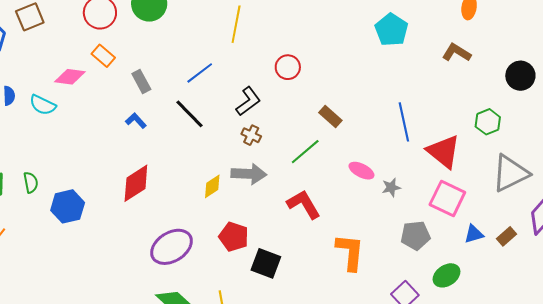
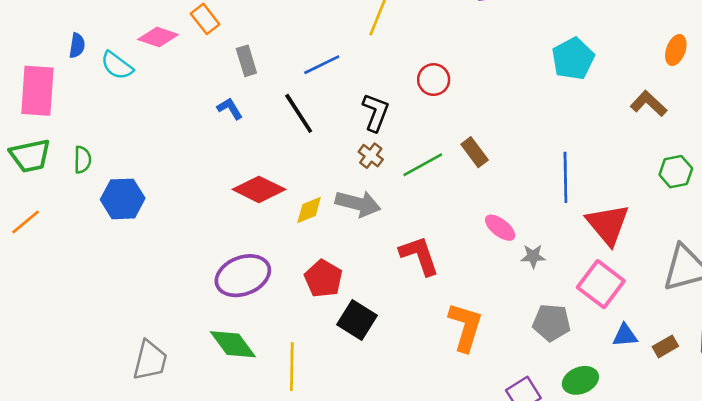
black L-shape: (248, 101) -> (376, 112), turned -44
green hexagon: (488, 122) -> (676, 172), moved
green line: (305, 152) -> (423, 165), moved
red diamond: (136, 183) -> (259, 189), moved, turned 48

